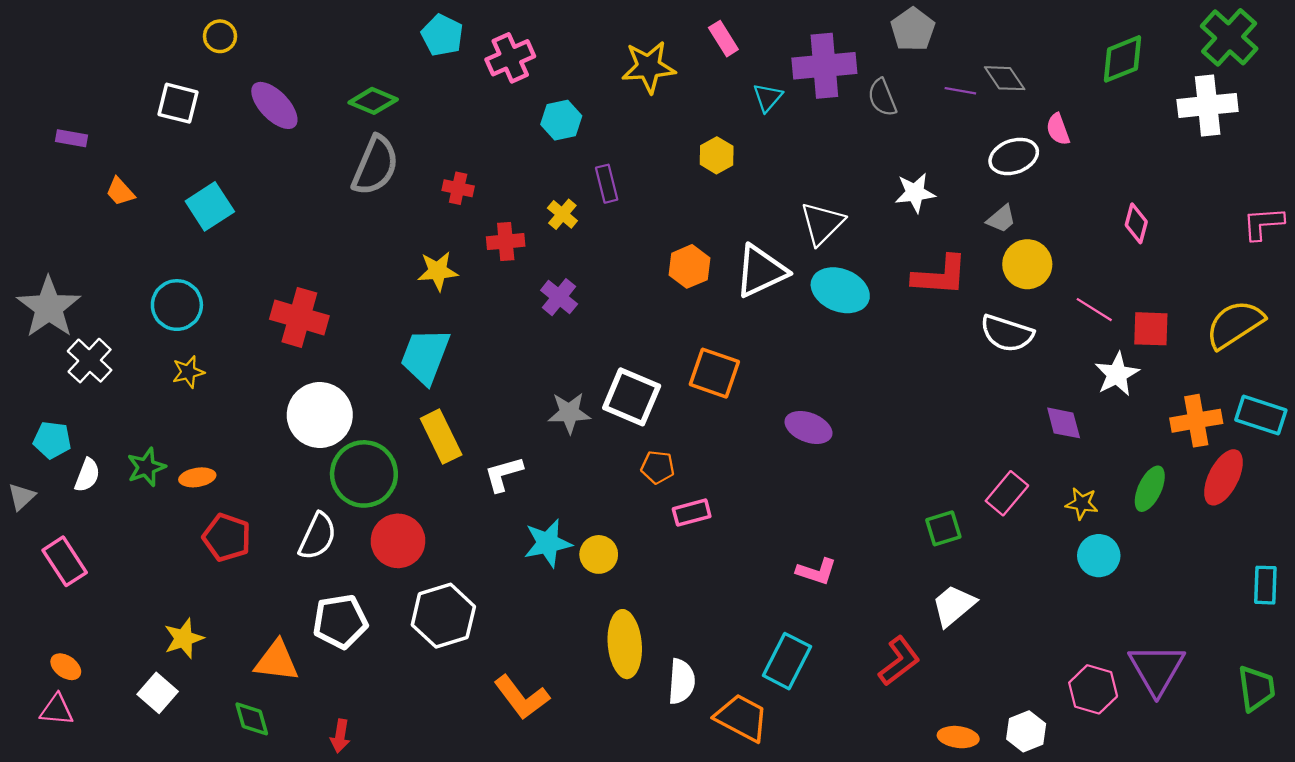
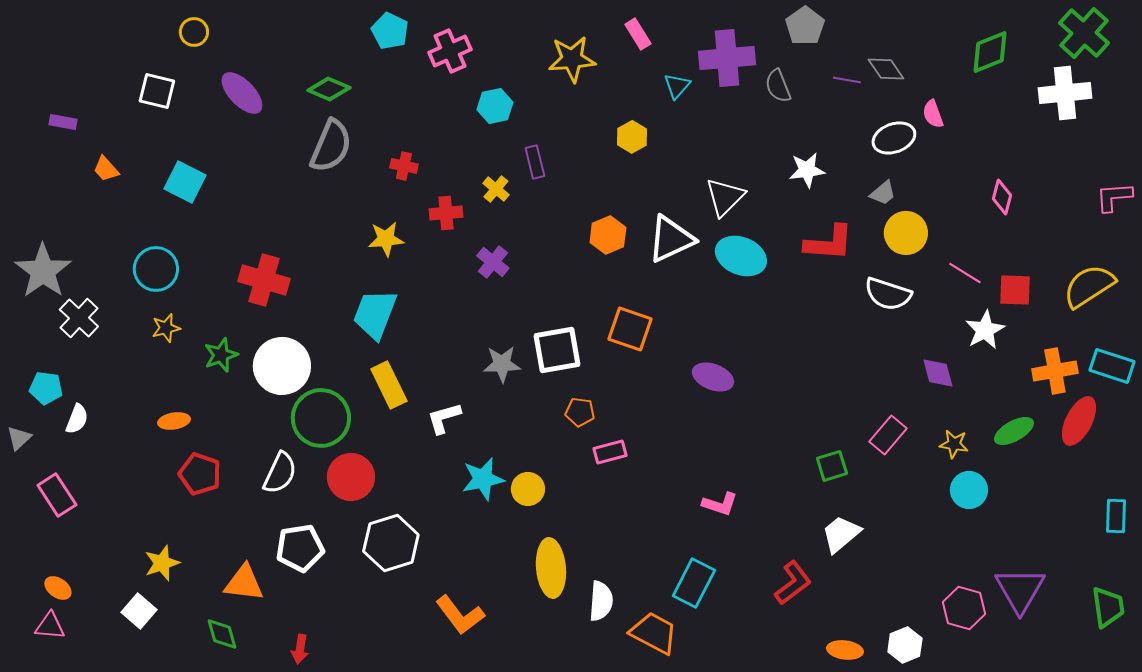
cyan square: (210, 206) -> (185, 182), turned -30
white square: (632, 397) -> (557, 350), turned -33
green star: (146, 467) -> (221, 355), moved
green ellipse: (1150, 489) -> (1014, 431), turned 36

